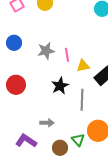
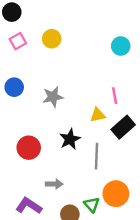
pink line: (67, 55) -> (115, 96), moved
red circle: (16, 85) -> (29, 148), moved

